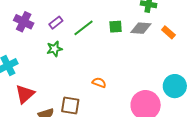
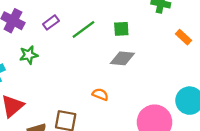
gray diamond: (141, 28) -> (122, 58), moved
green star: (54, 49) -> (29, 55), moved

